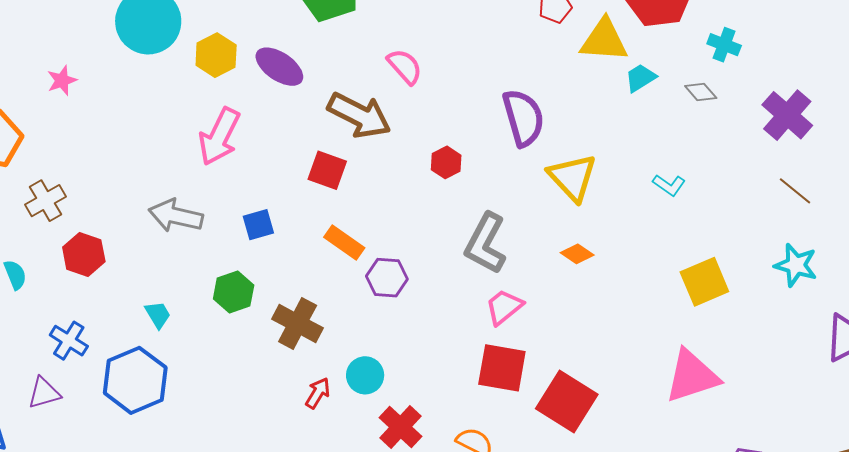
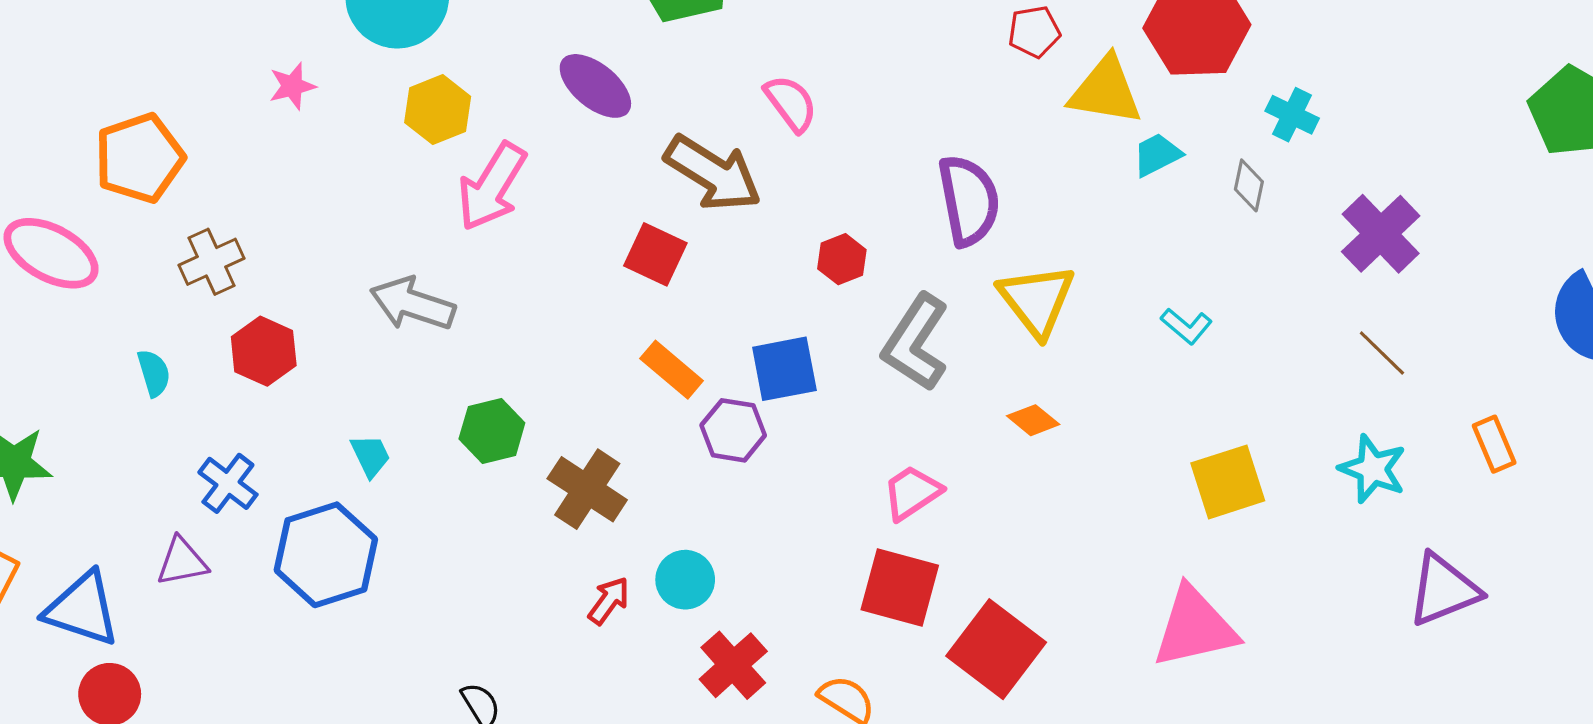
yellow hexagon: (216, 55) -> (438, 110), moved
pink star: (62, 80) -> (292, 86), moved
gray diamond: (701, 92) -> (1249, 185), turned 48
blue square: (258, 225) -> (784, 369), moved, size x1.4
gray L-shape: (486, 243) -> (916, 342), moved

